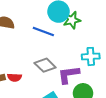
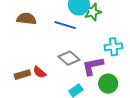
red semicircle: (14, 77) -> (40, 72), turned 40

